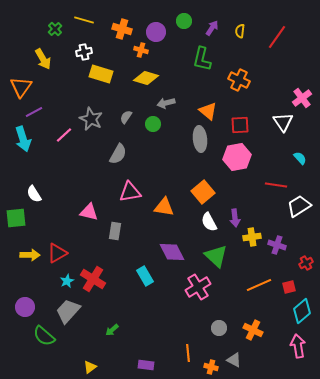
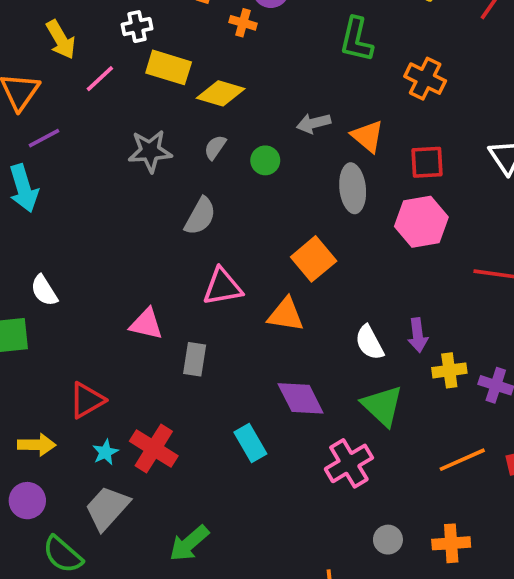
yellow diamond: (146, 78) -> (221, 93), moved
gray arrow: (166, 103) -> (314, 123), moved
gray star: (91, 119) -> (150, 151), turned -30
pink line: (64, 135) -> (100, 79), moved
orange square: (203, 192) -> (314, 259), moved
yellow arrow: (30, 255) -> (37, 445), moved
green arrow: (112, 330) -> (189, 543), size x1.6
orange cross: (253, 330) -> (451, 543), turned -30

